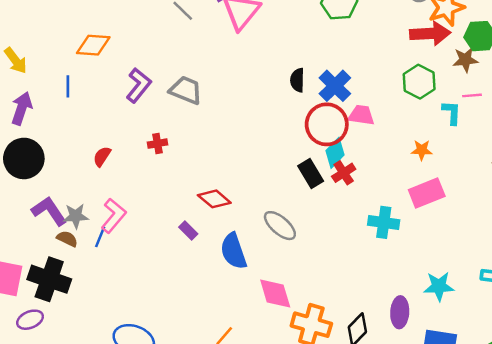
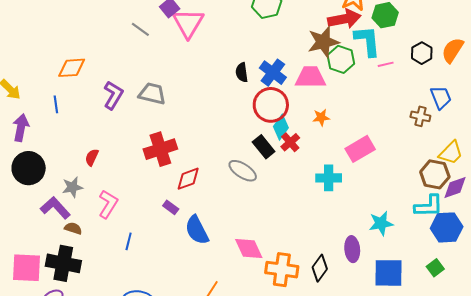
brown star: (465, 60) -> (323, 42), moved, size x1.5
cyan L-shape: (452, 113) -> (367, 41), moved, size x1.6
pink trapezoid: (361, 115) -> (310, 77), moved, size x1.4
red cross: (157, 144) -> (160, 149), moved, size x2.0
orange star: (422, 150) -> (321, 117), moved
red diamond: (214, 199) -> (188, 179), turned -52
gray star: (76, 216) -> (72, 187), moved
gray ellipse: (280, 226) -> (243, 171), moved
blue line: (100, 237) -> (129, 241), moved
blue semicircle: (234, 251) -> (197, 230), moved

